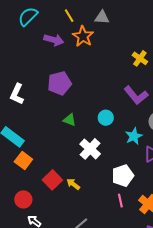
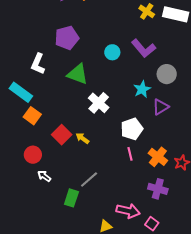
white L-shape: (17, 94) -> (38, 64), moved
cyan circle: (106, 118) -> (112, 52), moved
green triangle: (70, 120) -> (78, 74), size x1.6

